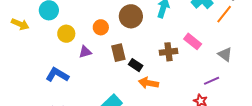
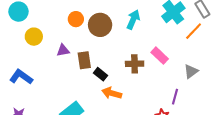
orange circle: (101, 27) -> (76, 19), moved
purple triangle: (85, 52) -> (63, 50), moved
gray triangle: (225, 54) -> (191, 71), turned 42
purple line: (212, 81) -> (175, 97), turned -56

